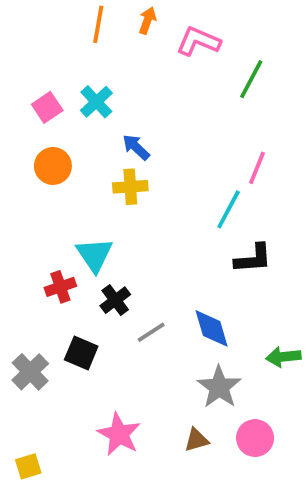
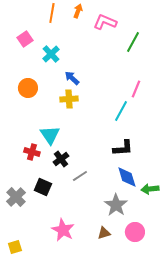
pink square: (47, 107) -> (25, 39), moved
black L-shape: (253, 259) -> (123, 148), moved
red cross: (60, 287) -> (32, 152), turned 35
blue diamond: (212, 328) -> (127, 177), moved

